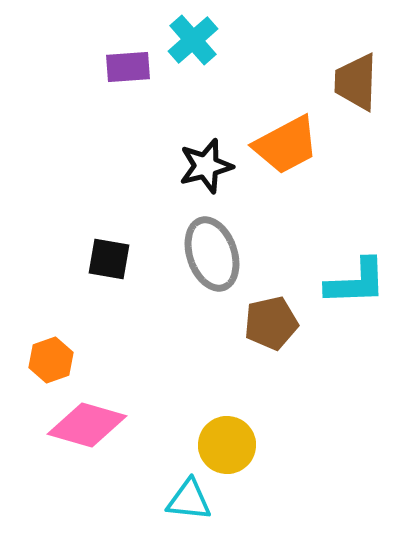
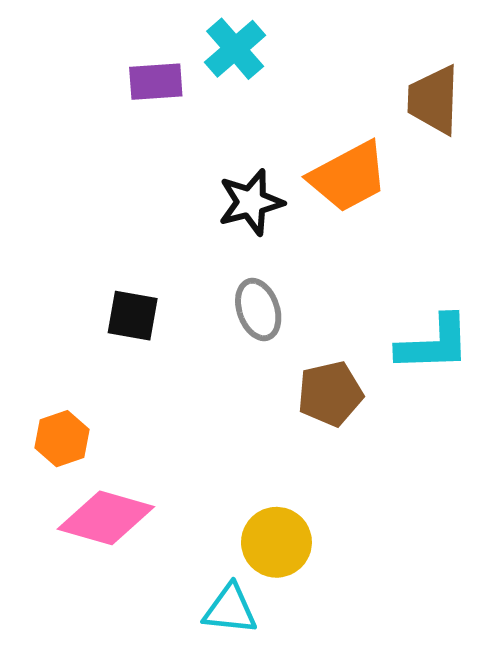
gray ellipse: (212, 254) -> (258, 310), size x0.7

